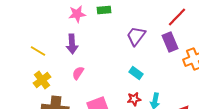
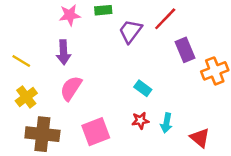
red line: (177, 17) -> (165, 19), moved
purple trapezoid: (136, 36) -> (130, 31), moved
pink semicircle: (78, 73) -> (71, 88), size x1.5

